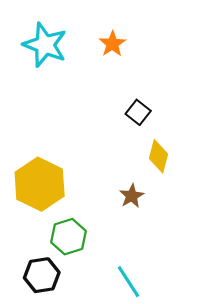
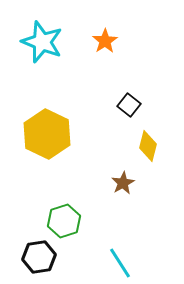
yellow hexagon: (40, 184) -> (47, 134), moved

